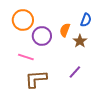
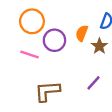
pink line: (26, 57) -> (30, 54), moved

